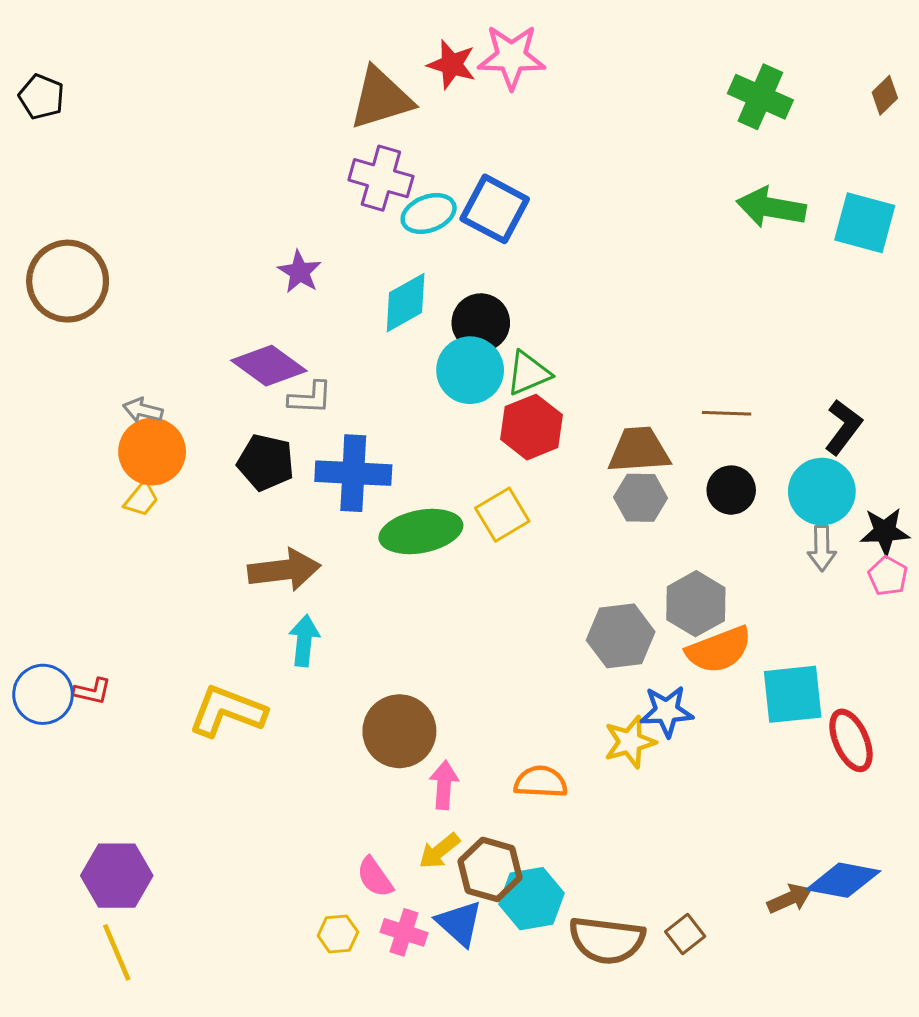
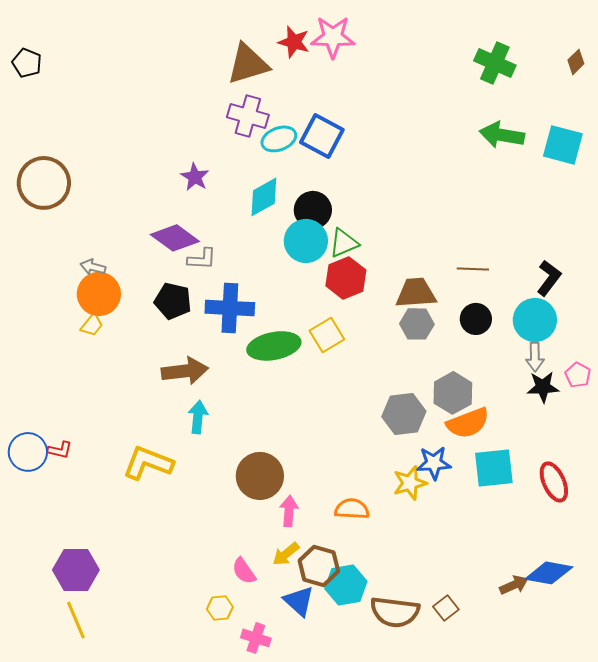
black star: (885, 531) -> (543, 387), moved
cyan square: (793, 694) -> (494, 468), moved
pink cross: (404, 932) -> (256, 638), moved

